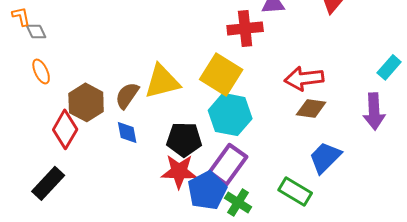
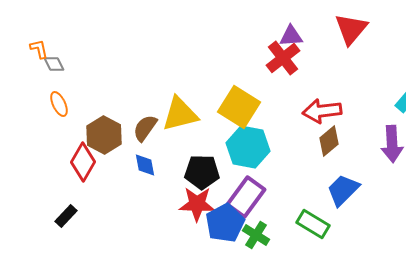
red cross: (245, 28) -> (283, 58), moved, turned -32
brown diamond: (311, 108) -> (329, 141), turned -48
black rectangle: (48, 183) -> (66, 216), size x0.7

